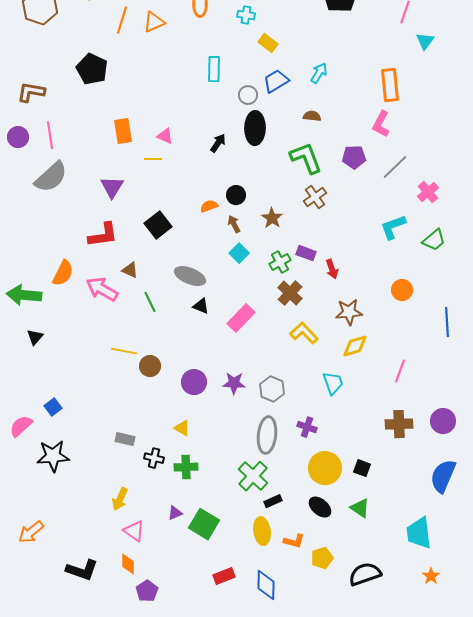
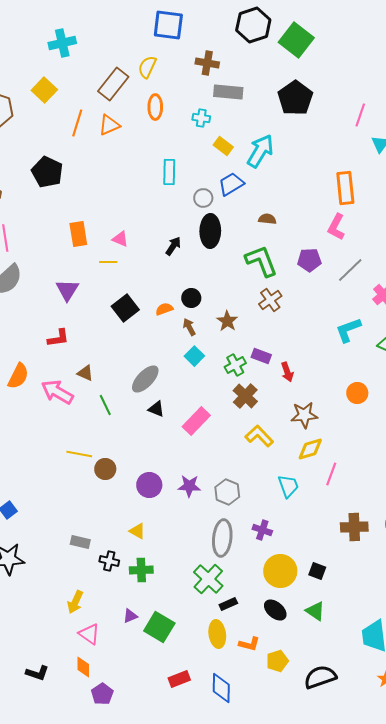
cyan arrow: (319, 73) -> (260, 151), moved, size x1.6
black square: (158, 225) -> (125, 308), moved
red L-shape: (103, 235) -> (58, 338), size x0.7
gray ellipse: (190, 276) -> (145, 379), turned -68
pink line: (400, 371) -> (331, 474), moved
black L-shape: (82, 570) -> (37, 673), size x0.7

